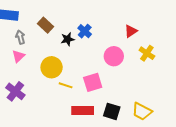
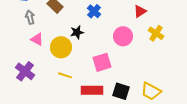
black star: (68, 39) -> (77, 32), moved
pink triangle: (18, 56) -> (37, 39), moved, turned -48
yellow line: (66, 85) -> (65, 75), moved

